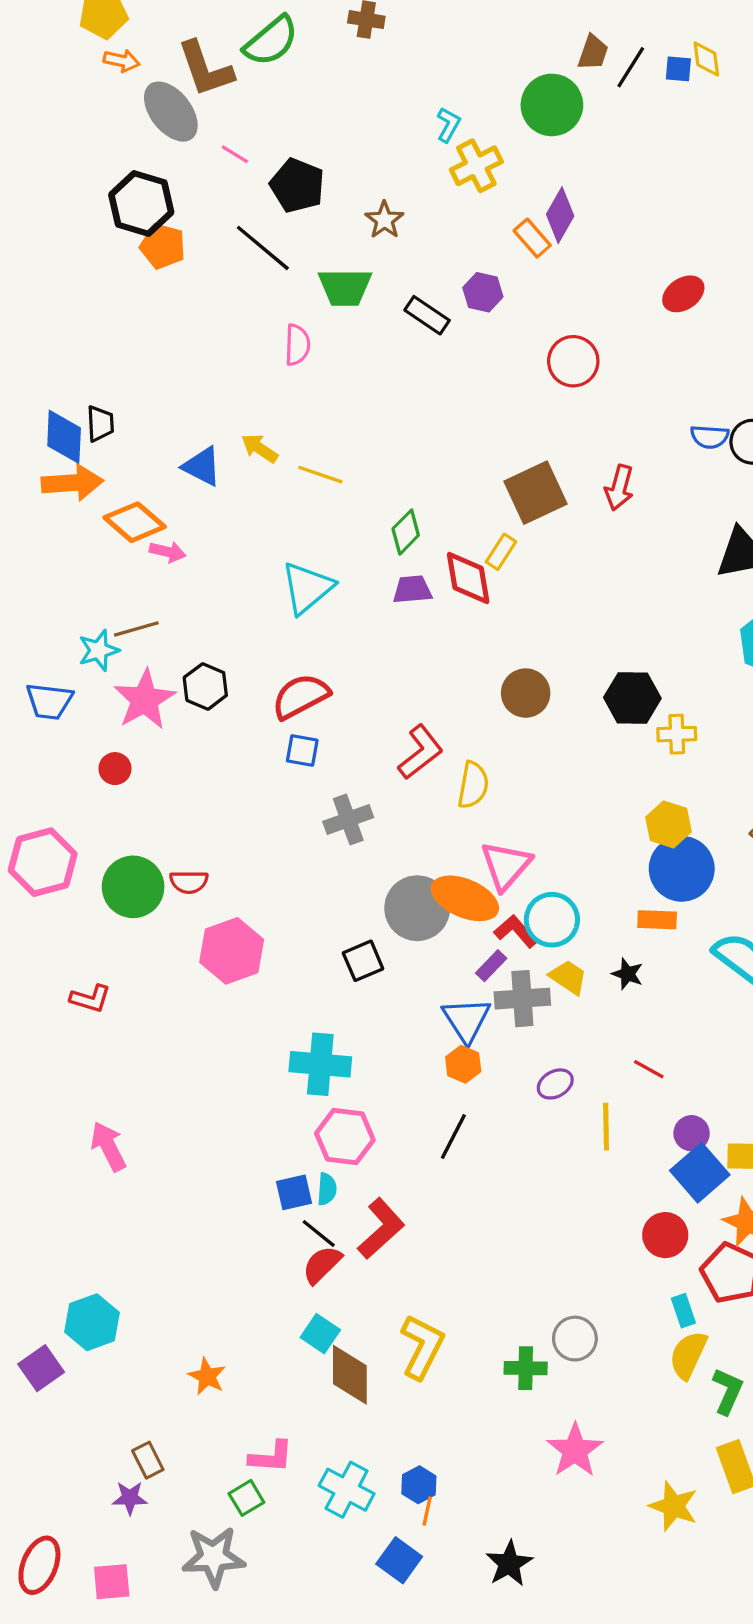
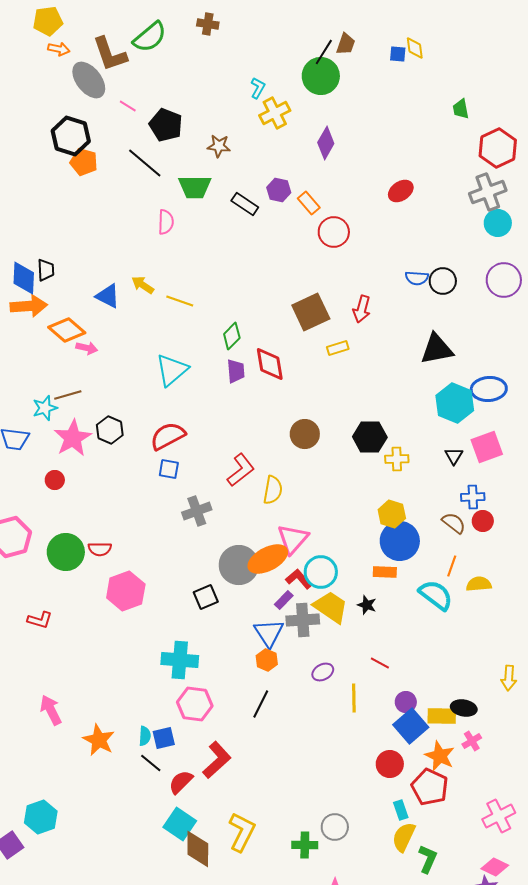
black line: (631, 67) -> (324, 52), moved
brown star: (384, 220) -> (219, 146), turned -30
orange rectangle: (532, 238) -> (309, 203), moved
yellow rectangle: (501, 552) -> (338, 348), moved, turned 40
purple trapezoid: (412, 590) -> (236, 371), turned 90
orange ellipse: (465, 898) -> (268, 559), turned -51
yellow trapezoid: (568, 977) -> (331, 607), size x1.5
cyan semicircle: (327, 1189) -> (145, 736), moved
black line: (319, 1233) -> (151, 763), moved
cyan square: (320, 1334) -> (180, 824), size x1.4
orange star: (207, 1376) -> (99, 740), moved, size x1.4

